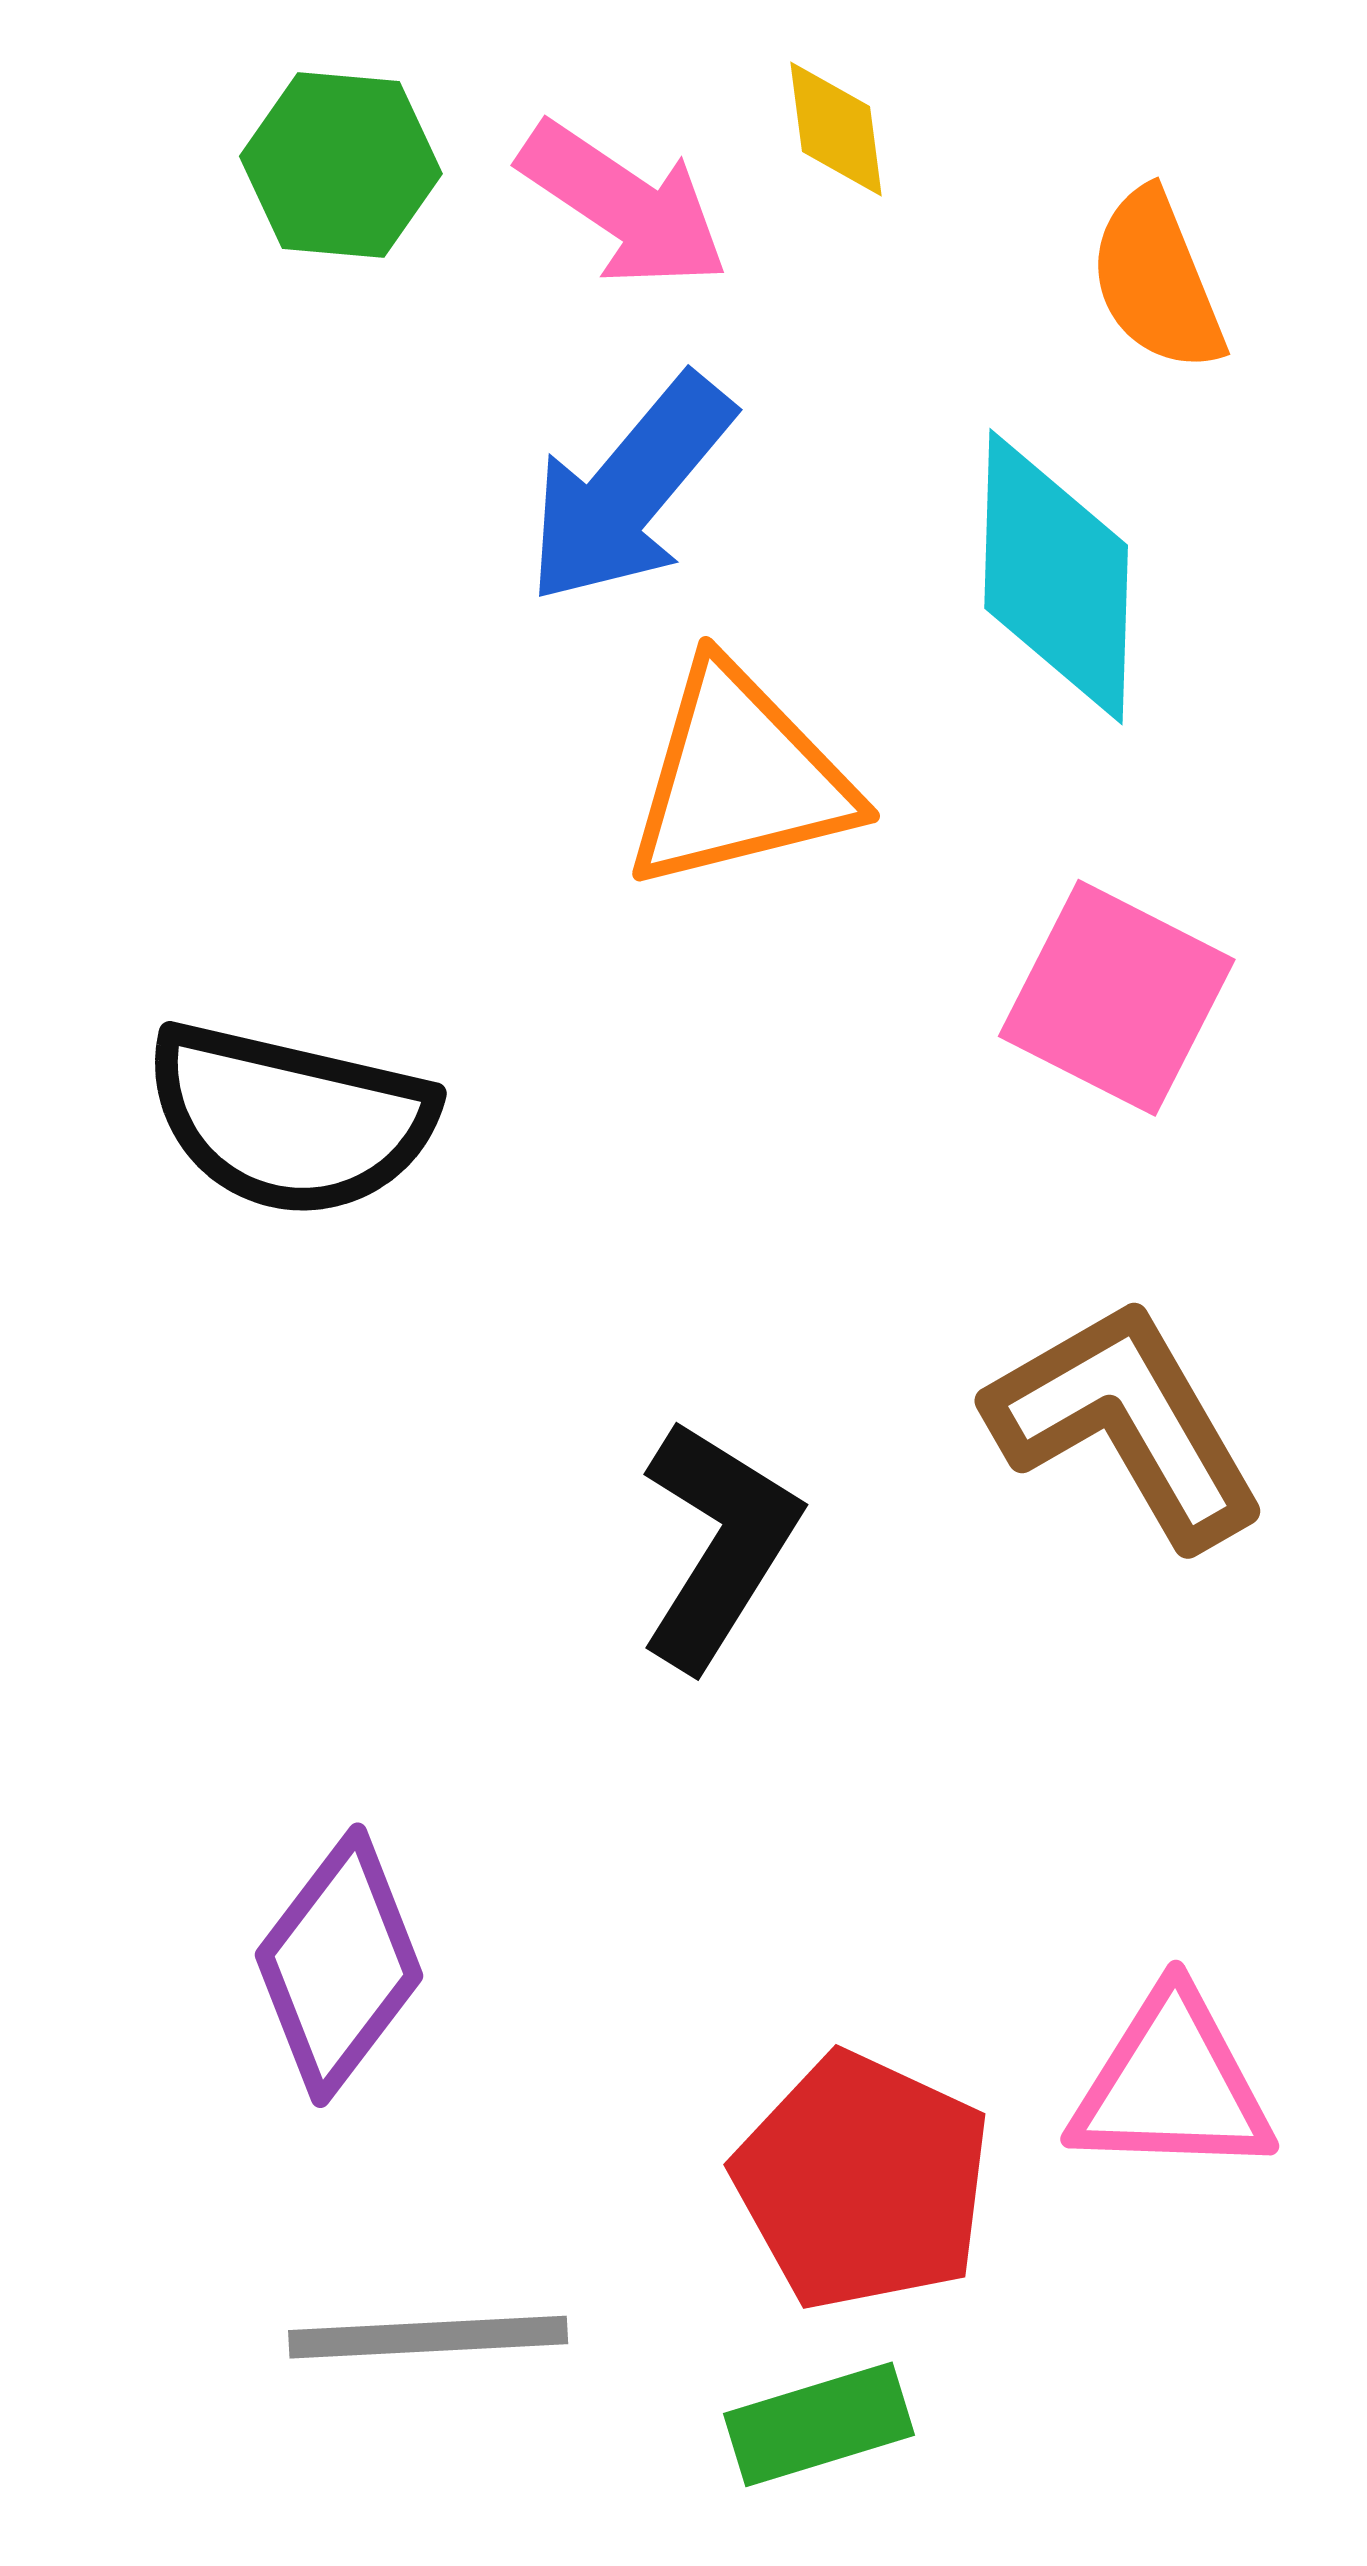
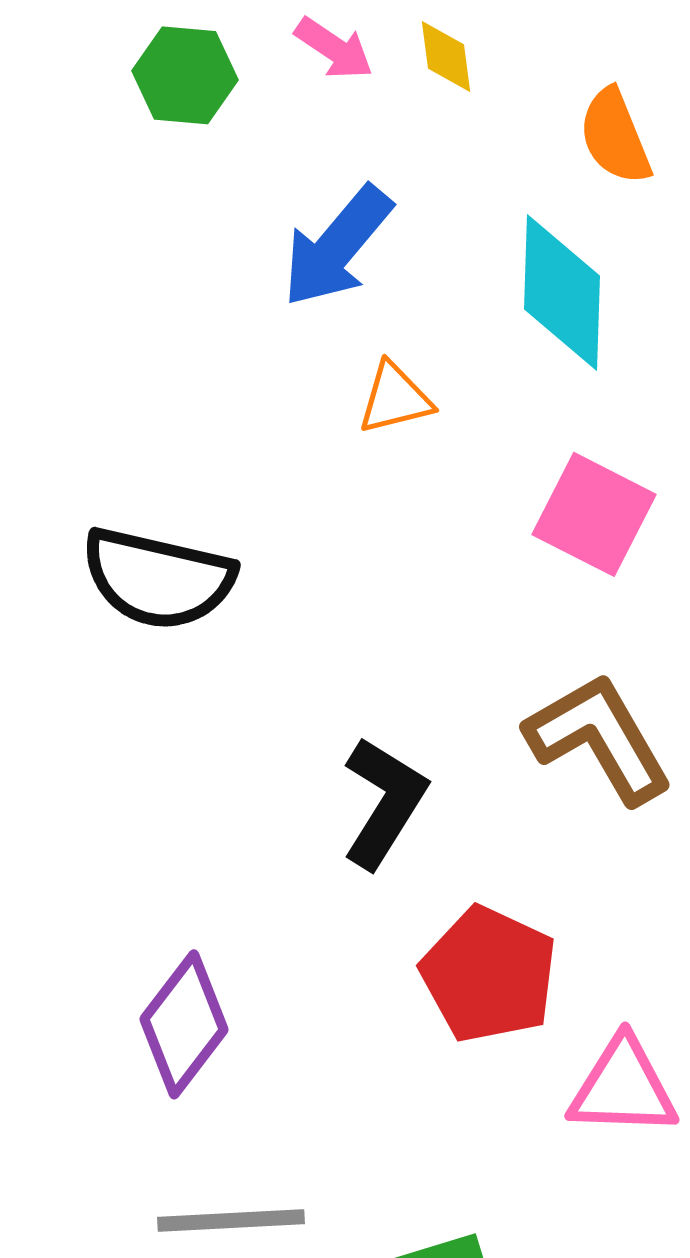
pink arrow: (624, 205) -> (334, 48), moved, size x0.7
orange triangle: (739, 778) -> (395, 398), size x0.6
red pentagon: (863, 2182) -> (489, 974), moved

